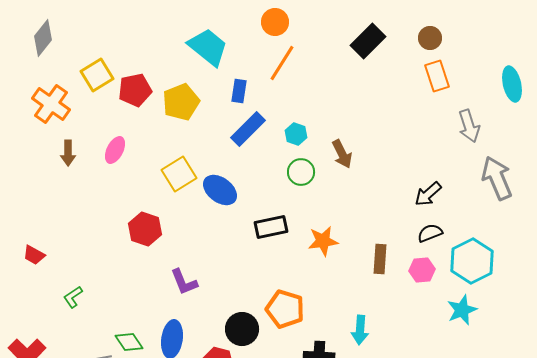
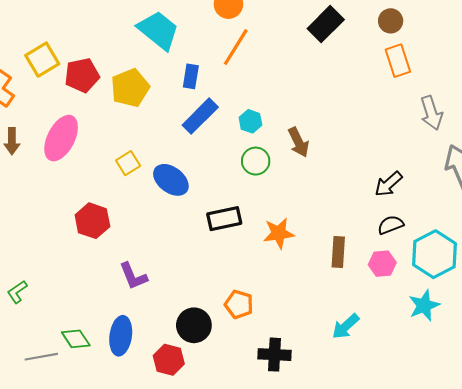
pink ellipse: (115, 150) -> (61, 138), size x1.6
yellow square: (179, 174) -> (128, 163), size x0.7
orange pentagon: (285, 309) -> (239, 304), size x0.7
cyan arrow: (360, 330) -> (346, 326), moved, turned 44

